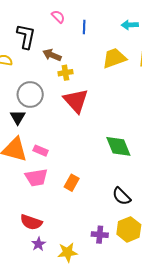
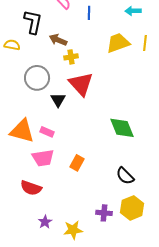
black triangle: (18, 117) -> (58, 100), moved
red semicircle: (31, 222) -> (31, 188), moved

